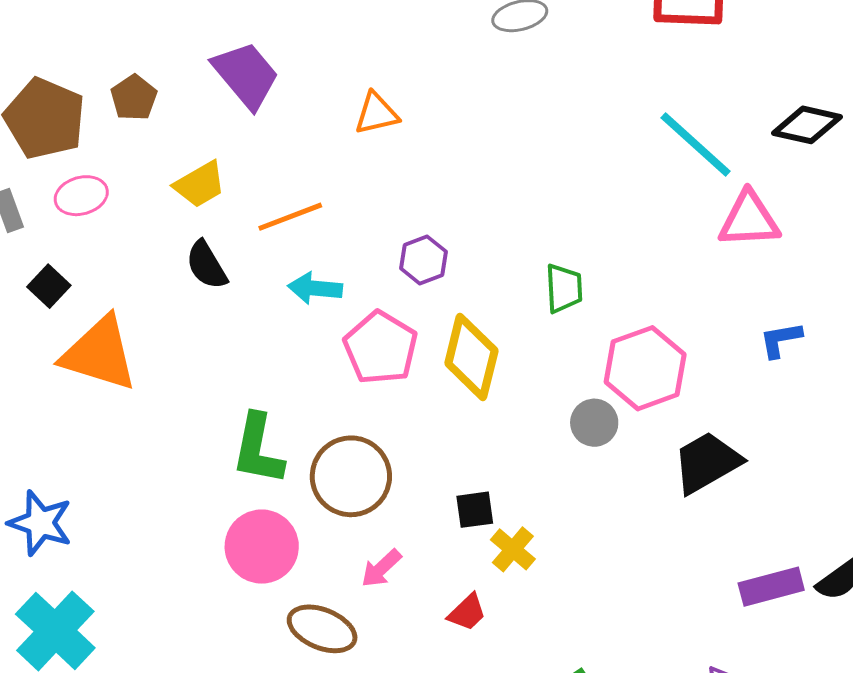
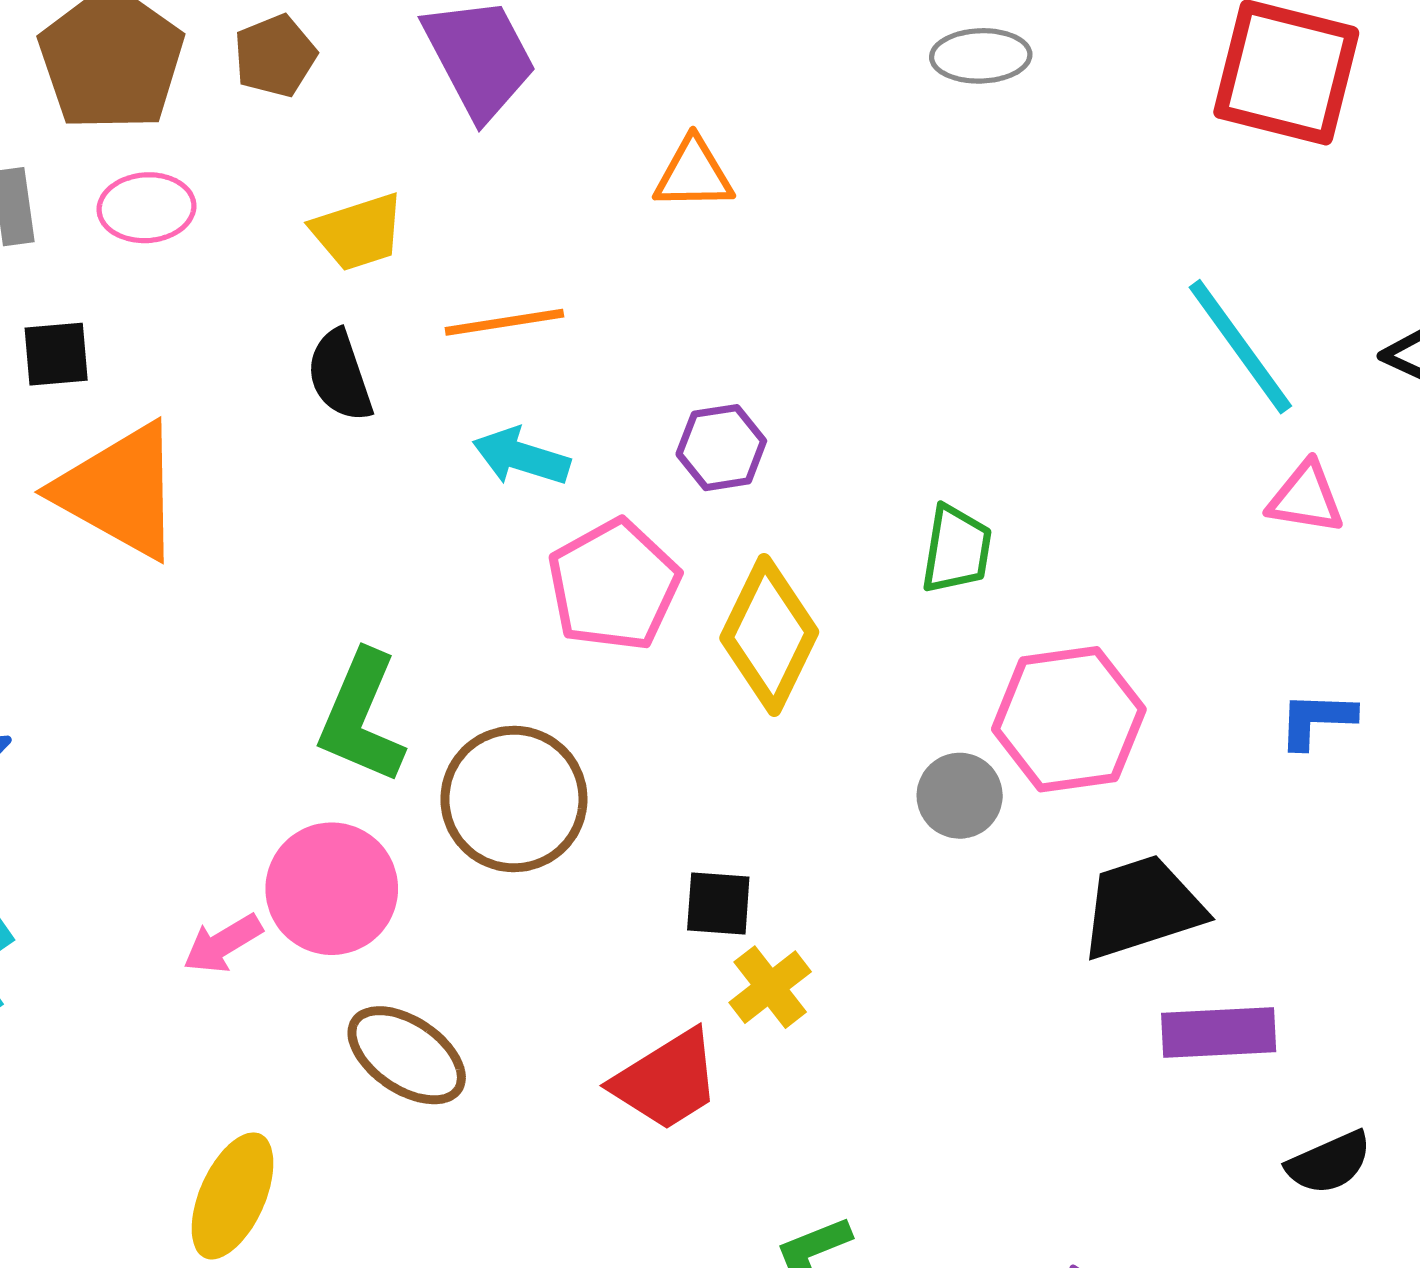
pink triangle: (749, 220) -> (1306, 498), size x0.7
black square: (49, 286) -> (56, 354), turned 30
pink arrow: (381, 568) -> (223, 944), moved
purple rectangle: (771, 587) -> (1219, 1033), moved
red trapezoid: (467, 612) -> (667, 1080), size x1.6

